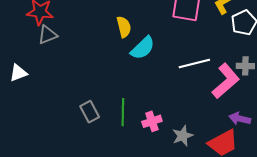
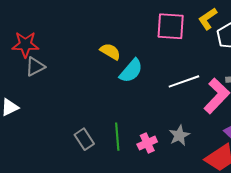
yellow semicircle: (124, 27) -> (110, 52), turned -40
gray star: (183, 136) -> (179, 135), moved

